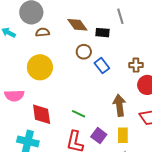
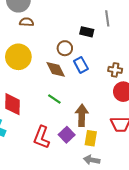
brown diamond: (77, 25) -> (56, 69), moved
brown arrow: (119, 105) -> (82, 115), moved
green line: (79, 114) -> (54, 99), moved

